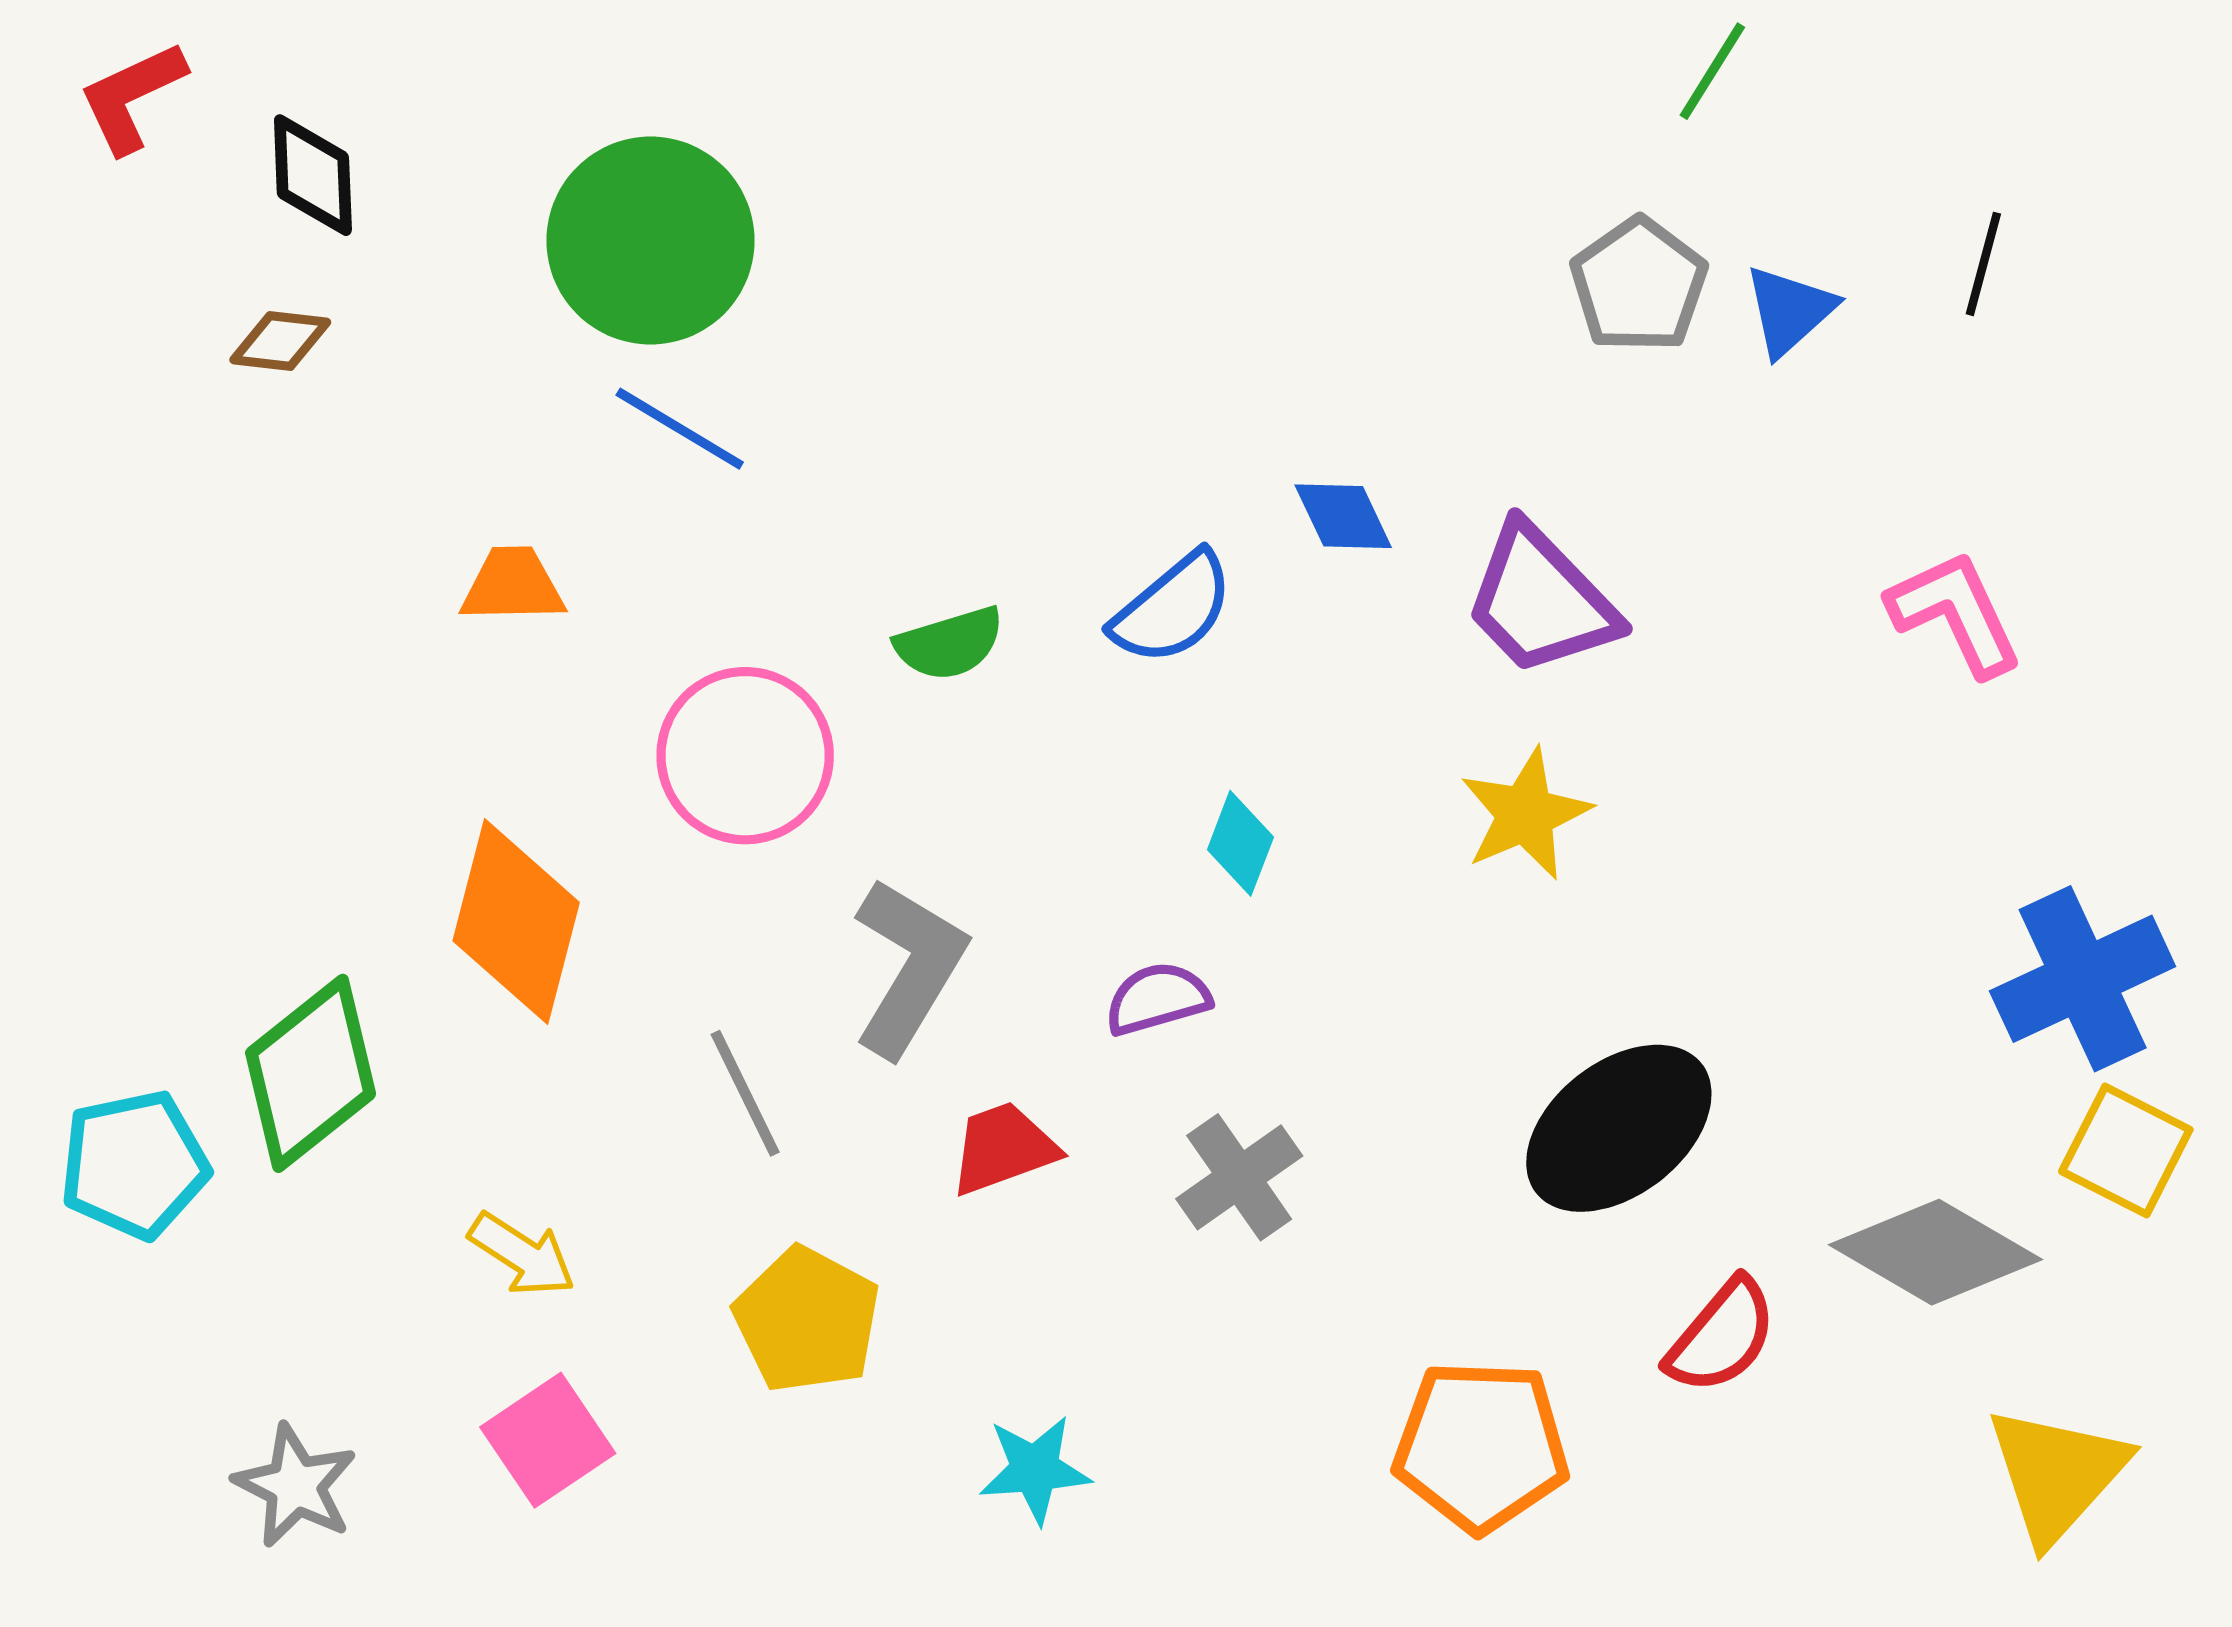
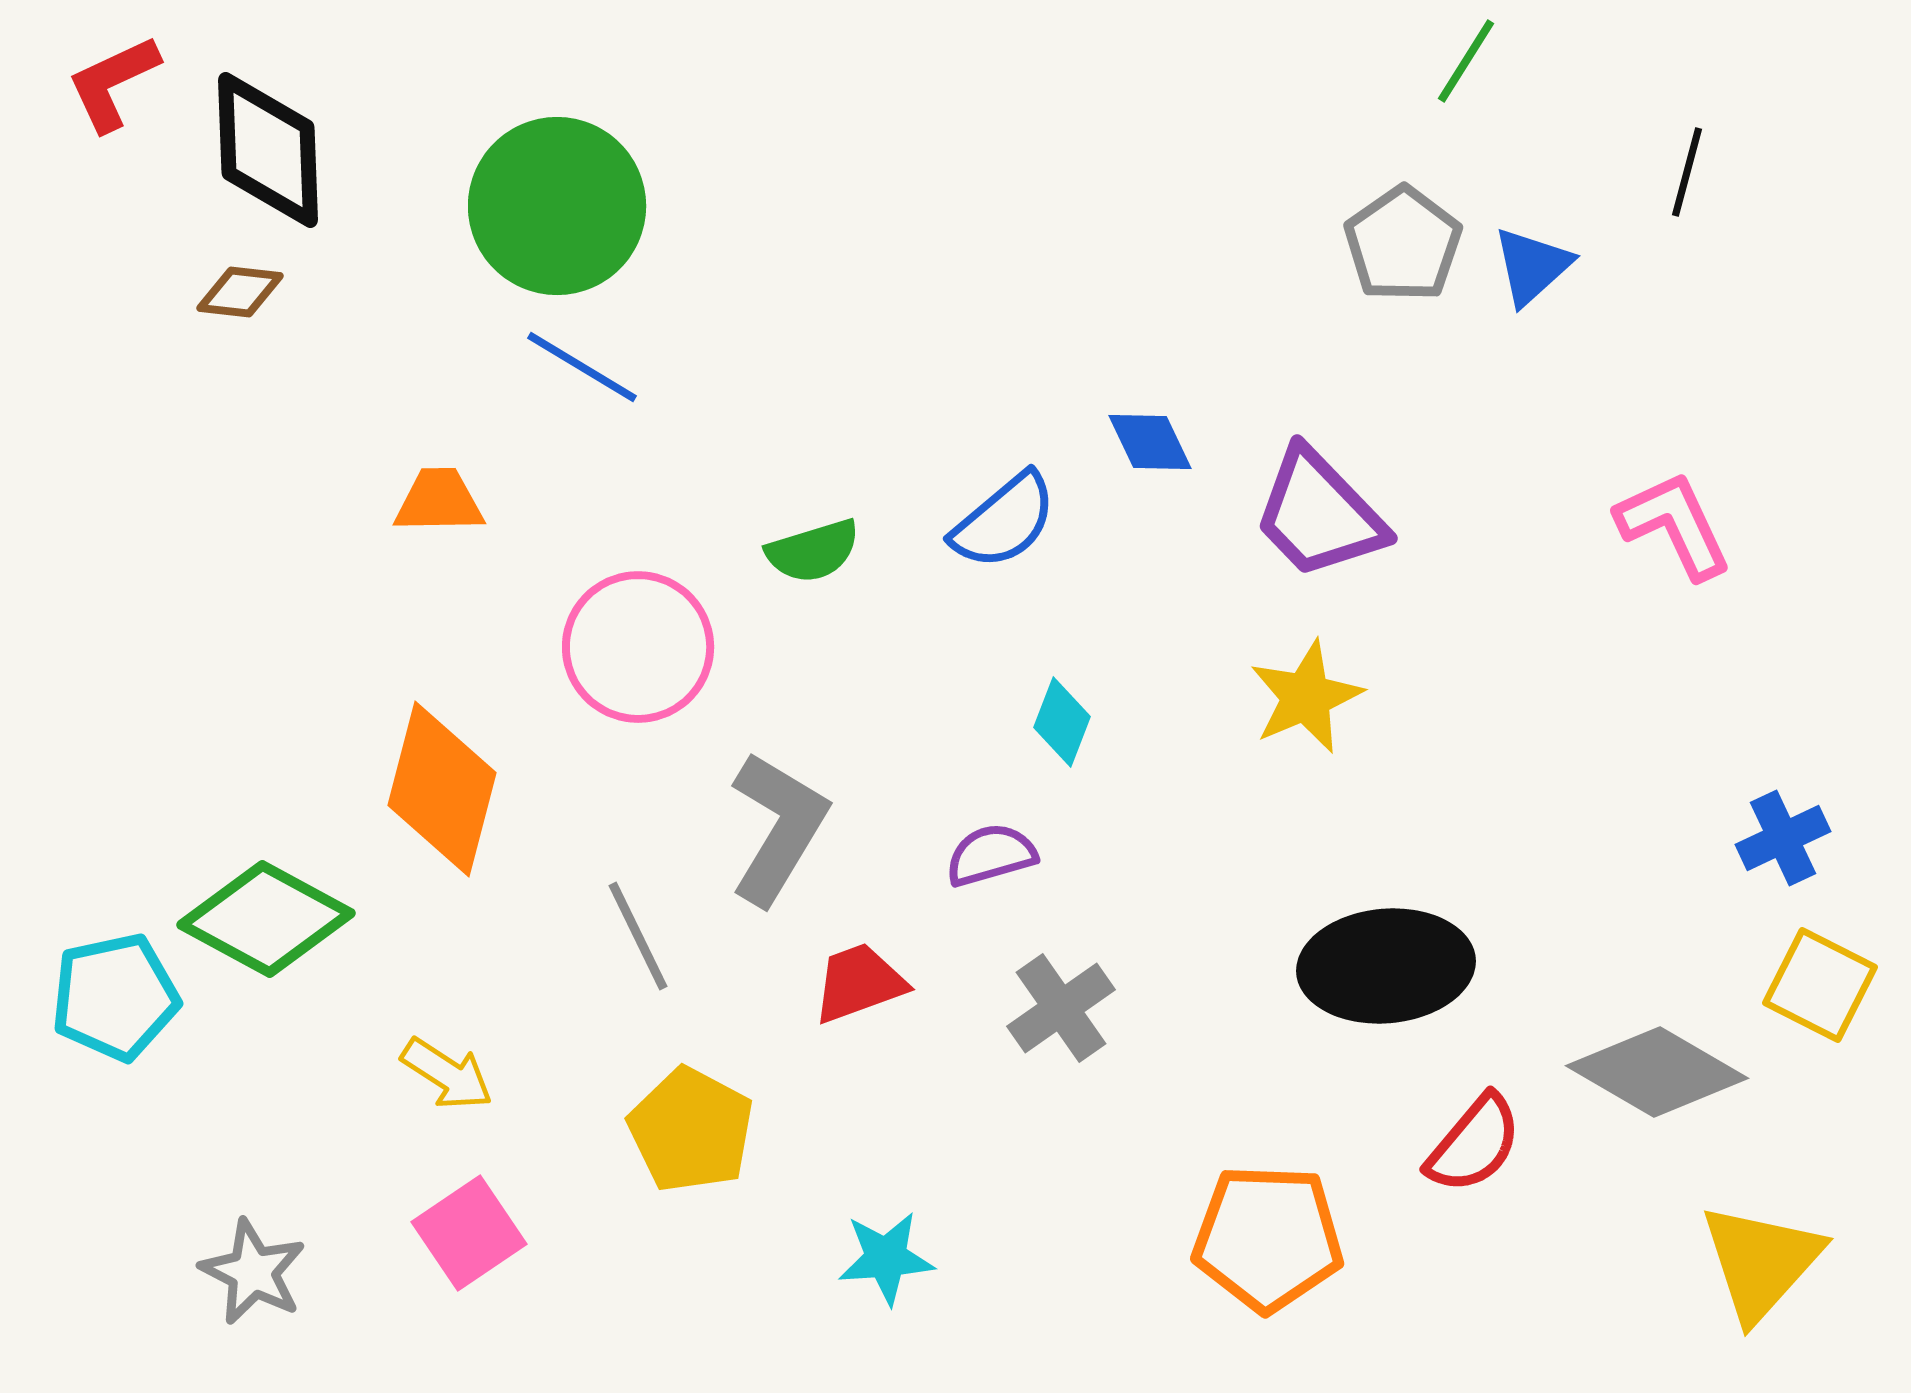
black diamond: (313, 175) -> (268, 150), size x1.5
black line: (1983, 264) -> (1687, 172), moved
blue cross: (2083, 979) -> (1783, 838), size x0.6
green diamond: (311, 1073) -> (266, 919), turned 67
black ellipse: (1619, 1128) -> (1386, 966), turned 33

